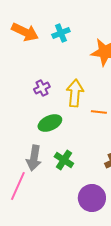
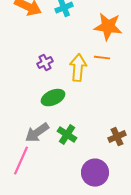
orange line: (99, 112) -> (102, 58), moved
gray arrow: (34, 158) -> (37, 133), turned 45

